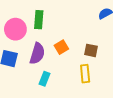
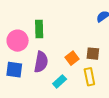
orange square: (61, 47) -> (72, 58), moved
cyan rectangle: (45, 79) -> (60, 81), moved, turned 32

